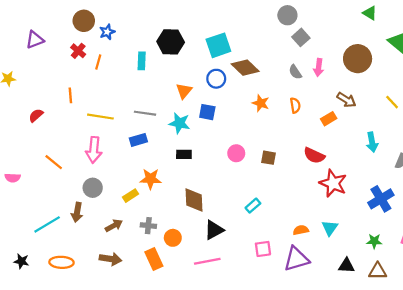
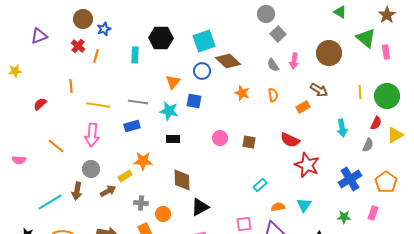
yellow line: (392, 102) -> (360, 92), turned 40
cyan rectangle: (253, 206) -> (260, 185), moved
brown arrow: (114, 226) -> (108, 191), moved

